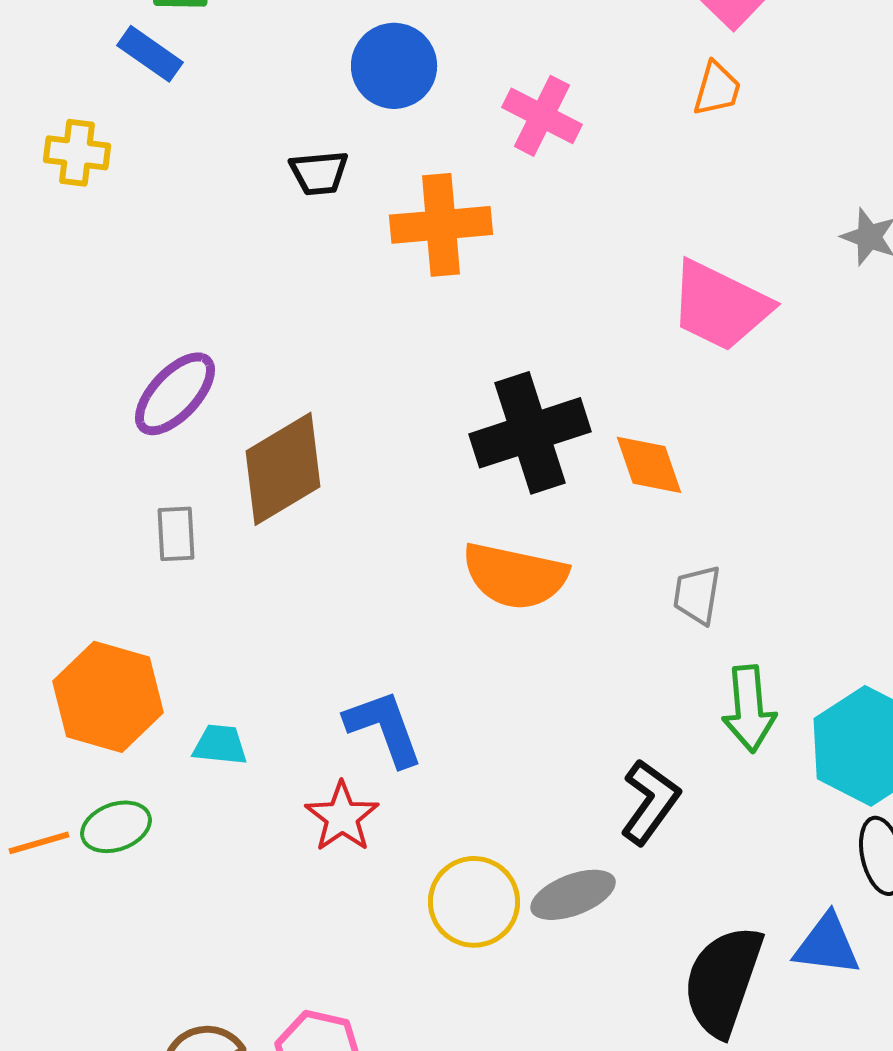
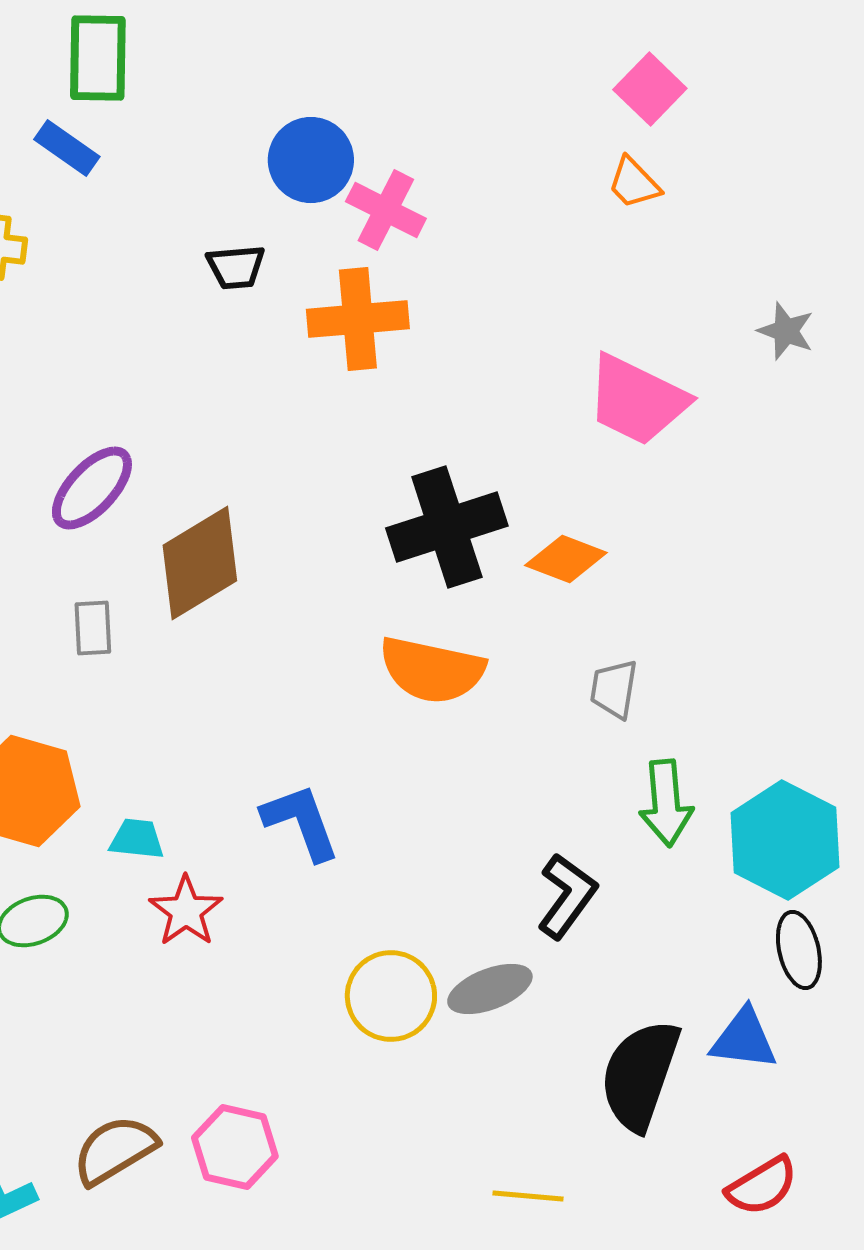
orange trapezoid: (717, 89) -> (634, 183), turned 120
pink cross: (542, 116) -> (386, 210), moved
orange diamond: (649, 465) -> (566, 559), turned -50
red star: (342, 817) -> (186, 911), moved

